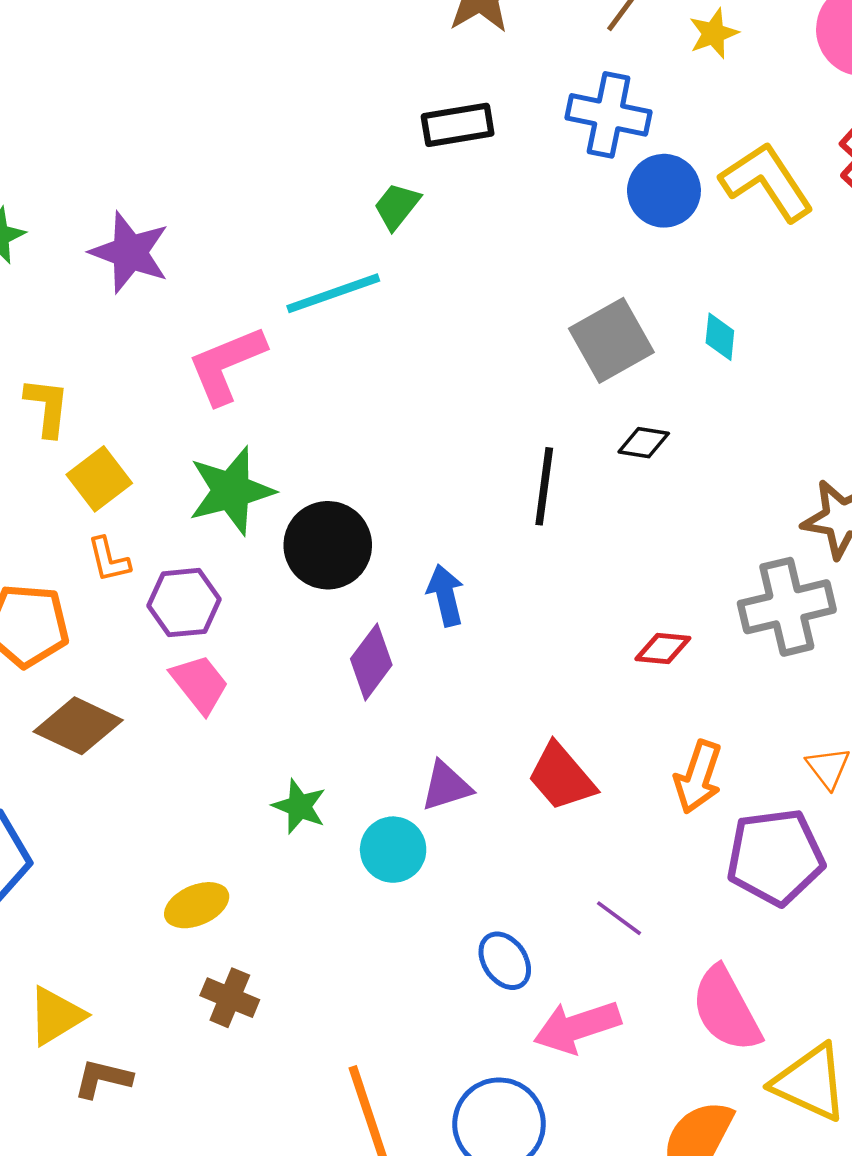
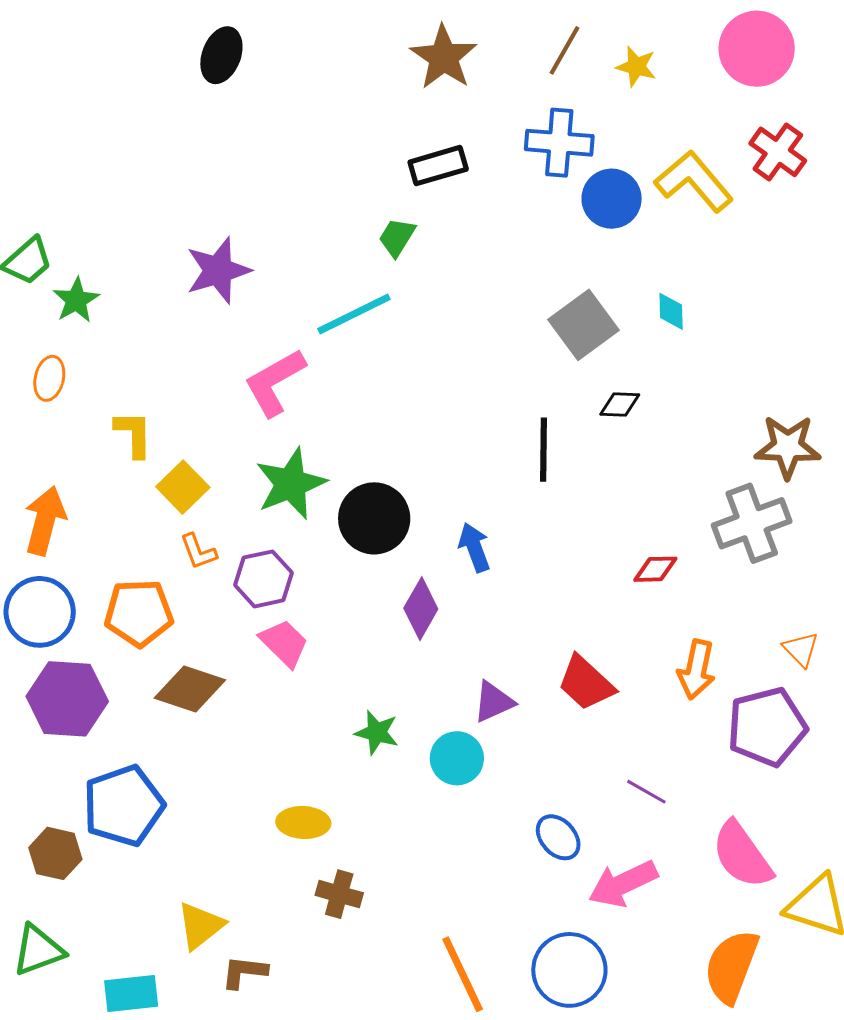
yellow star: (714, 33) -> (636, 67), turned -30
purple star: (130, 252) -> (218, 270), moved, turned -30
yellow ellipse: (197, 905) -> (303, 822), turned 33

